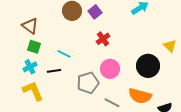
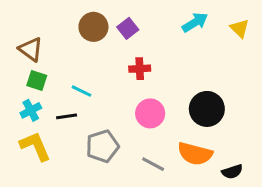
red cross: (103, 39) -> (140, 69), turned 32
yellow triangle: (170, 46) -> (240, 28), moved
gray pentagon: (88, 83) -> (102, 146), moved

